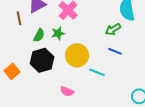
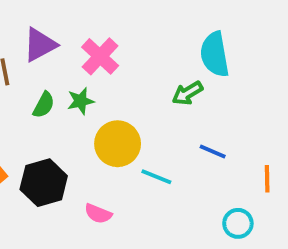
blue line: (115, 51) -> (213, 151), moved
black hexagon: (42, 60) -> (44, 183), moved

